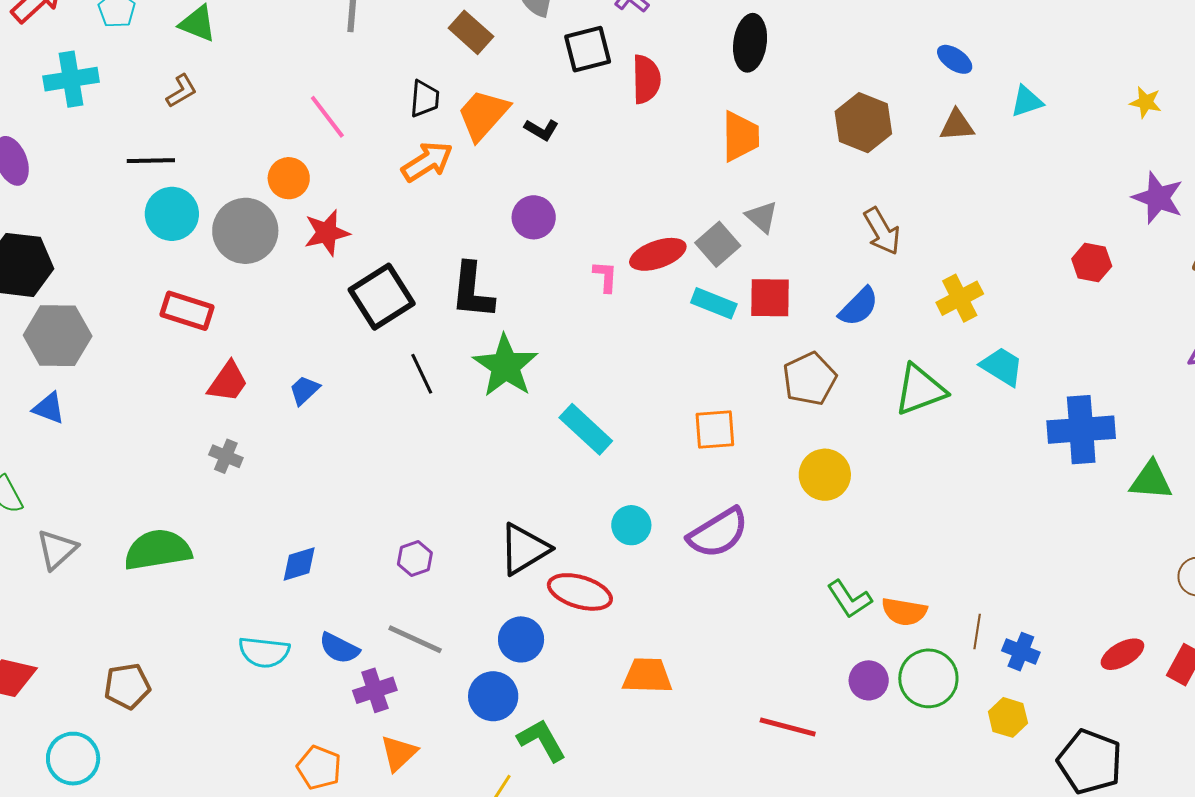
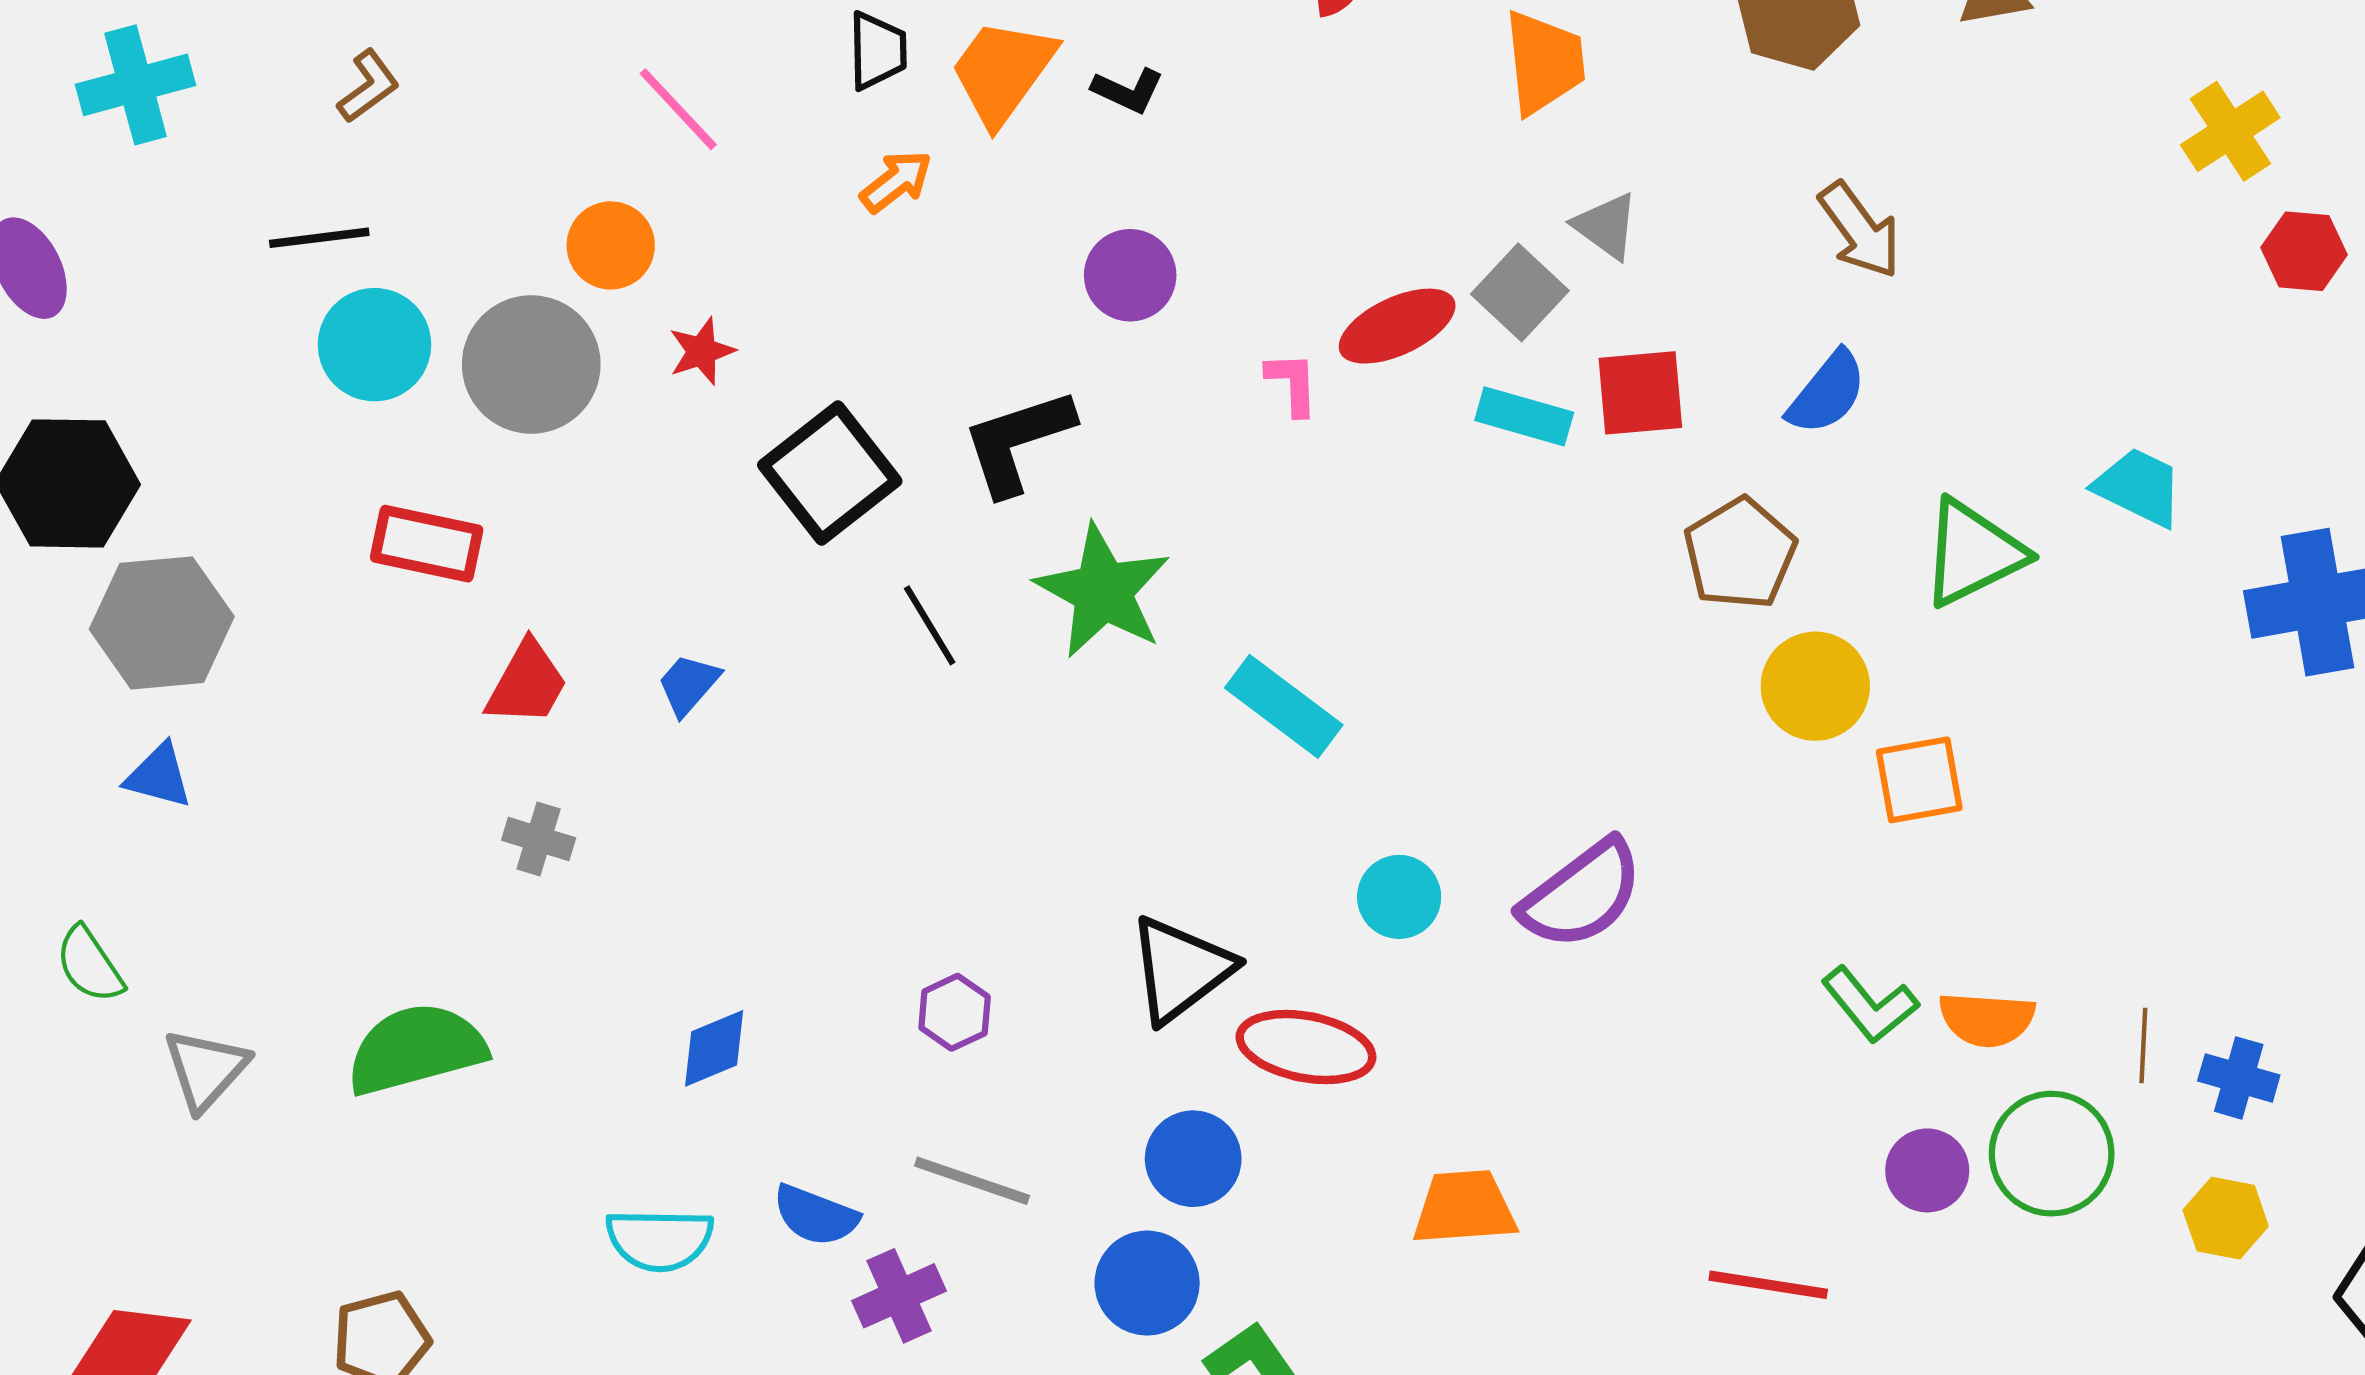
orange arrow: (427, 162) -> (896, 181), size x0.7
red star: (327, 233) -> (702, 351), size x0.7
black L-shape: (472, 291) -> (1018, 441), turned 72
yellow cross: (960, 298) -> (2230, 131), moved
orange square: (715, 430) -> (1919, 780), moved
yellow circle: (825, 475) -> (1815, 686), moved

